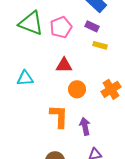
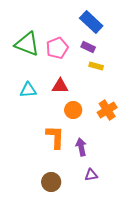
cyan triangle: (25, 78) -> (28, 90), moved

